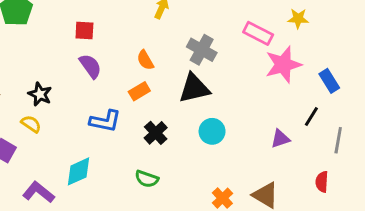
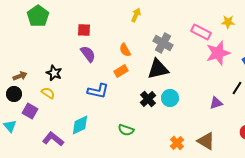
black cross: (156, 133) -> (148, 99), moved

